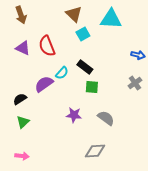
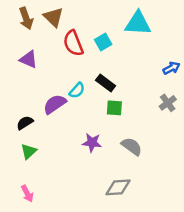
brown triangle: (74, 14) -> (53, 17), moved
red semicircle: (47, 46) -> (73, 43), moved
blue arrow: (138, 55) -> (171, 68), turned -40
pink arrow: (22, 156) -> (27, 194), turned 56

